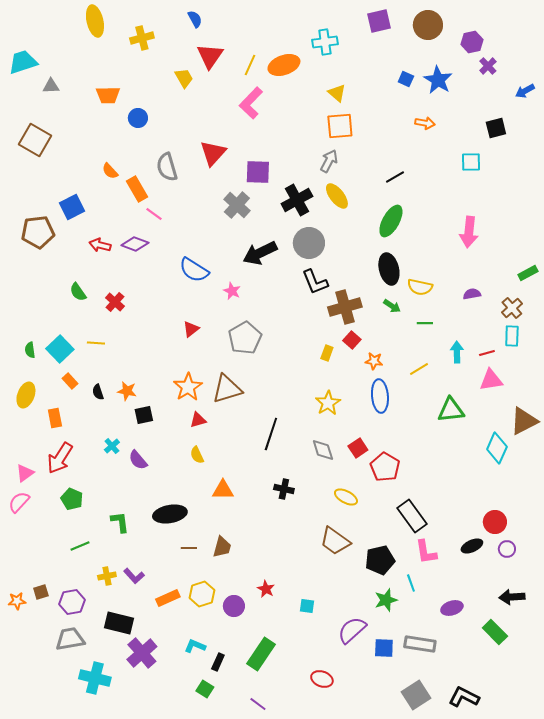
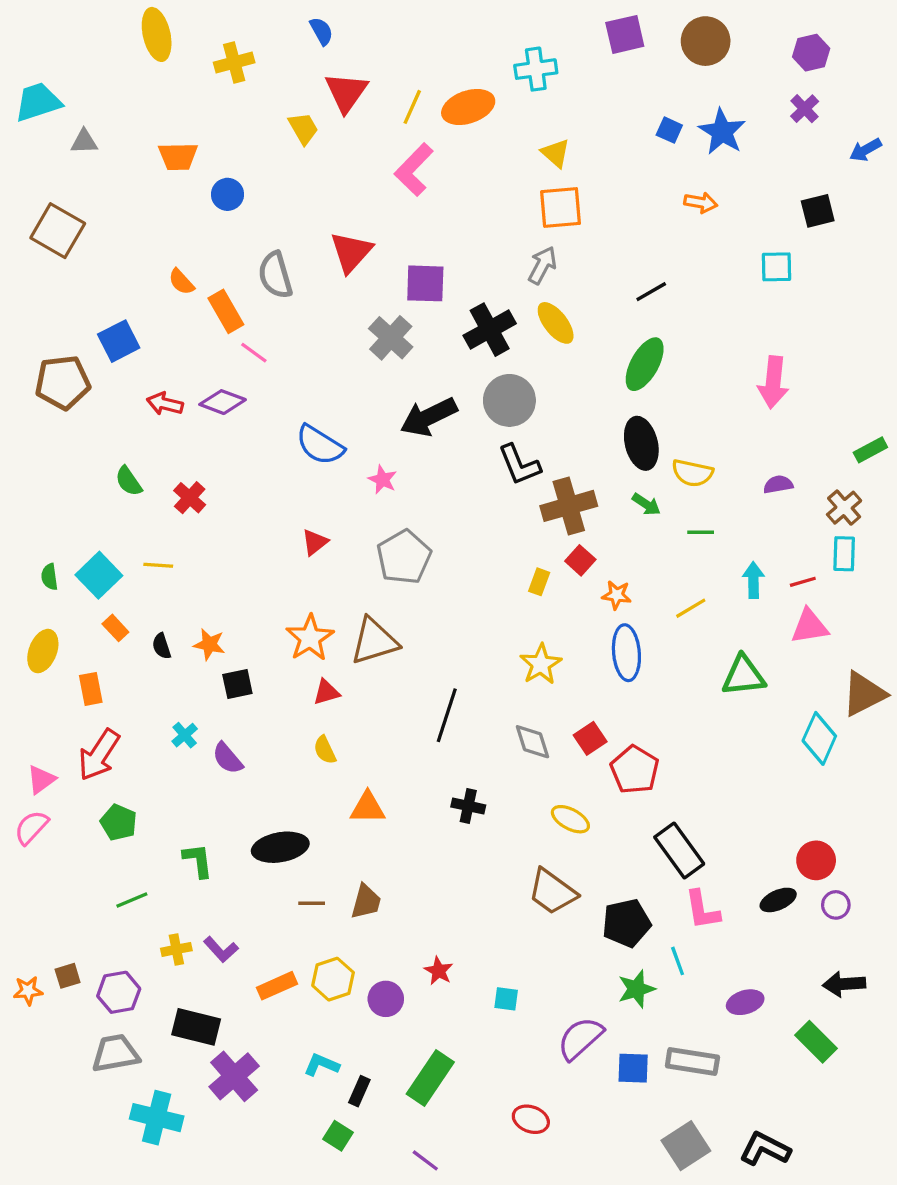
purple hexagon: (472, 42) -> (811, 53), moved

